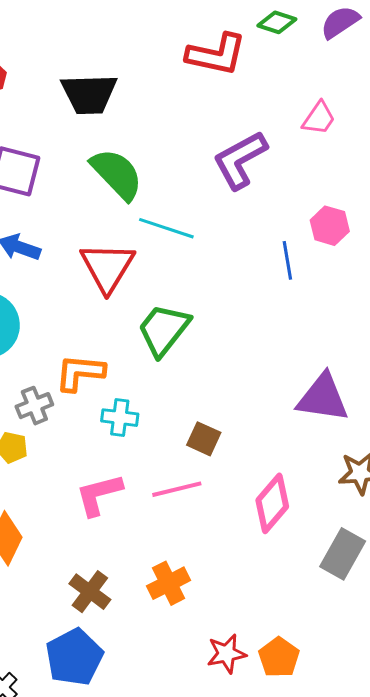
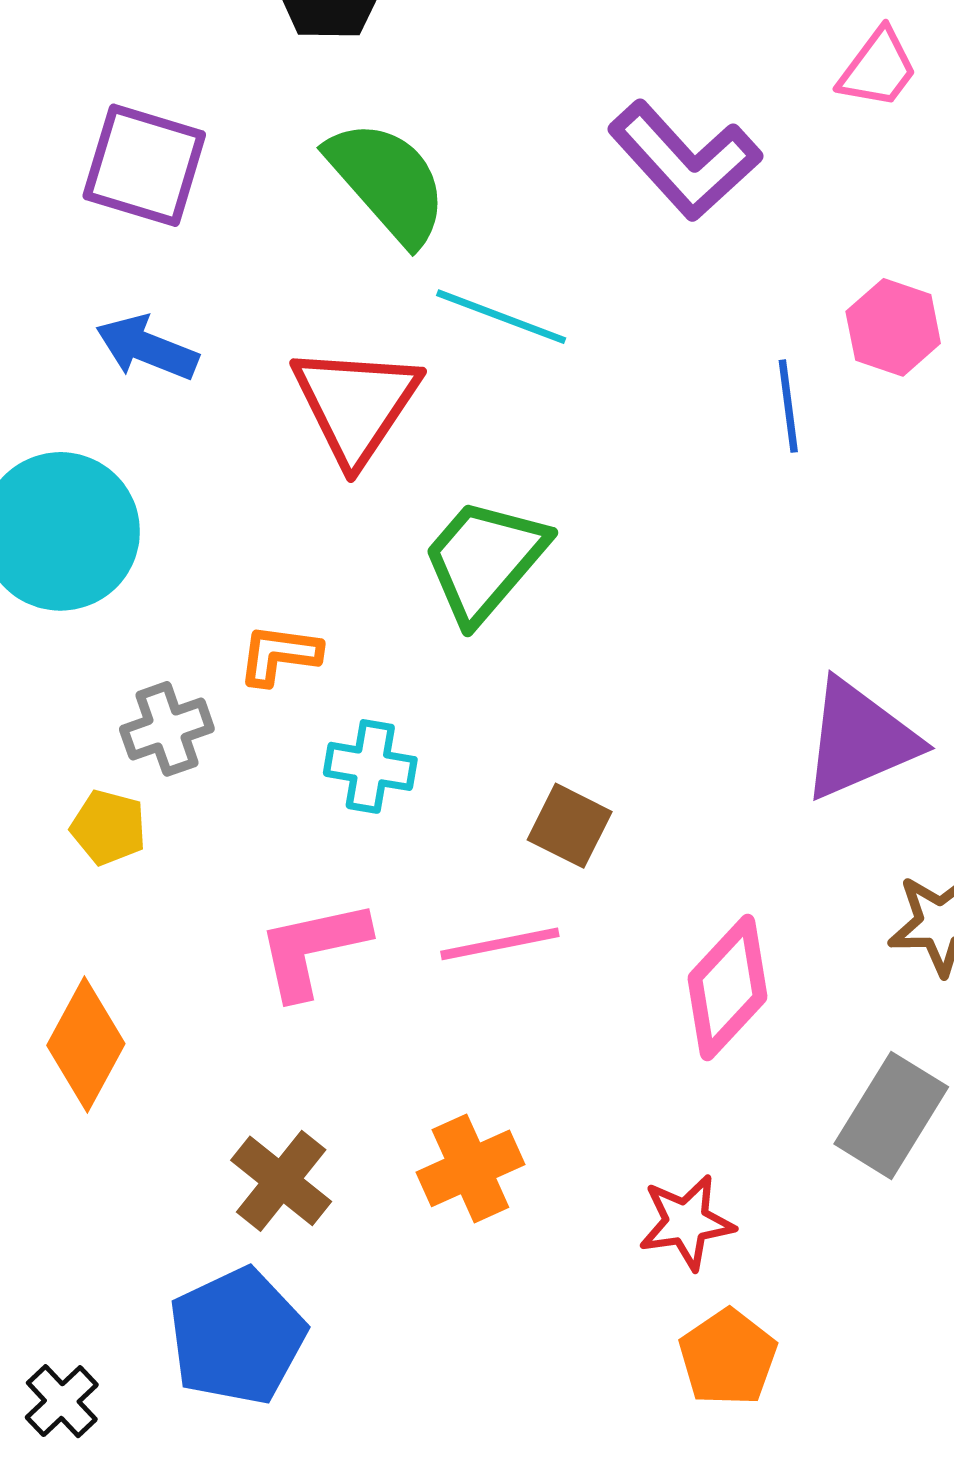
purple L-shape: (240, 160) -> (685, 160), turned -106
orange L-shape: (80, 373) -> (279, 655), size x0.7
purple triangle: (323, 398) -> (859, 740), turned -34
red star: (226, 654) -> (686, 1222), moved

